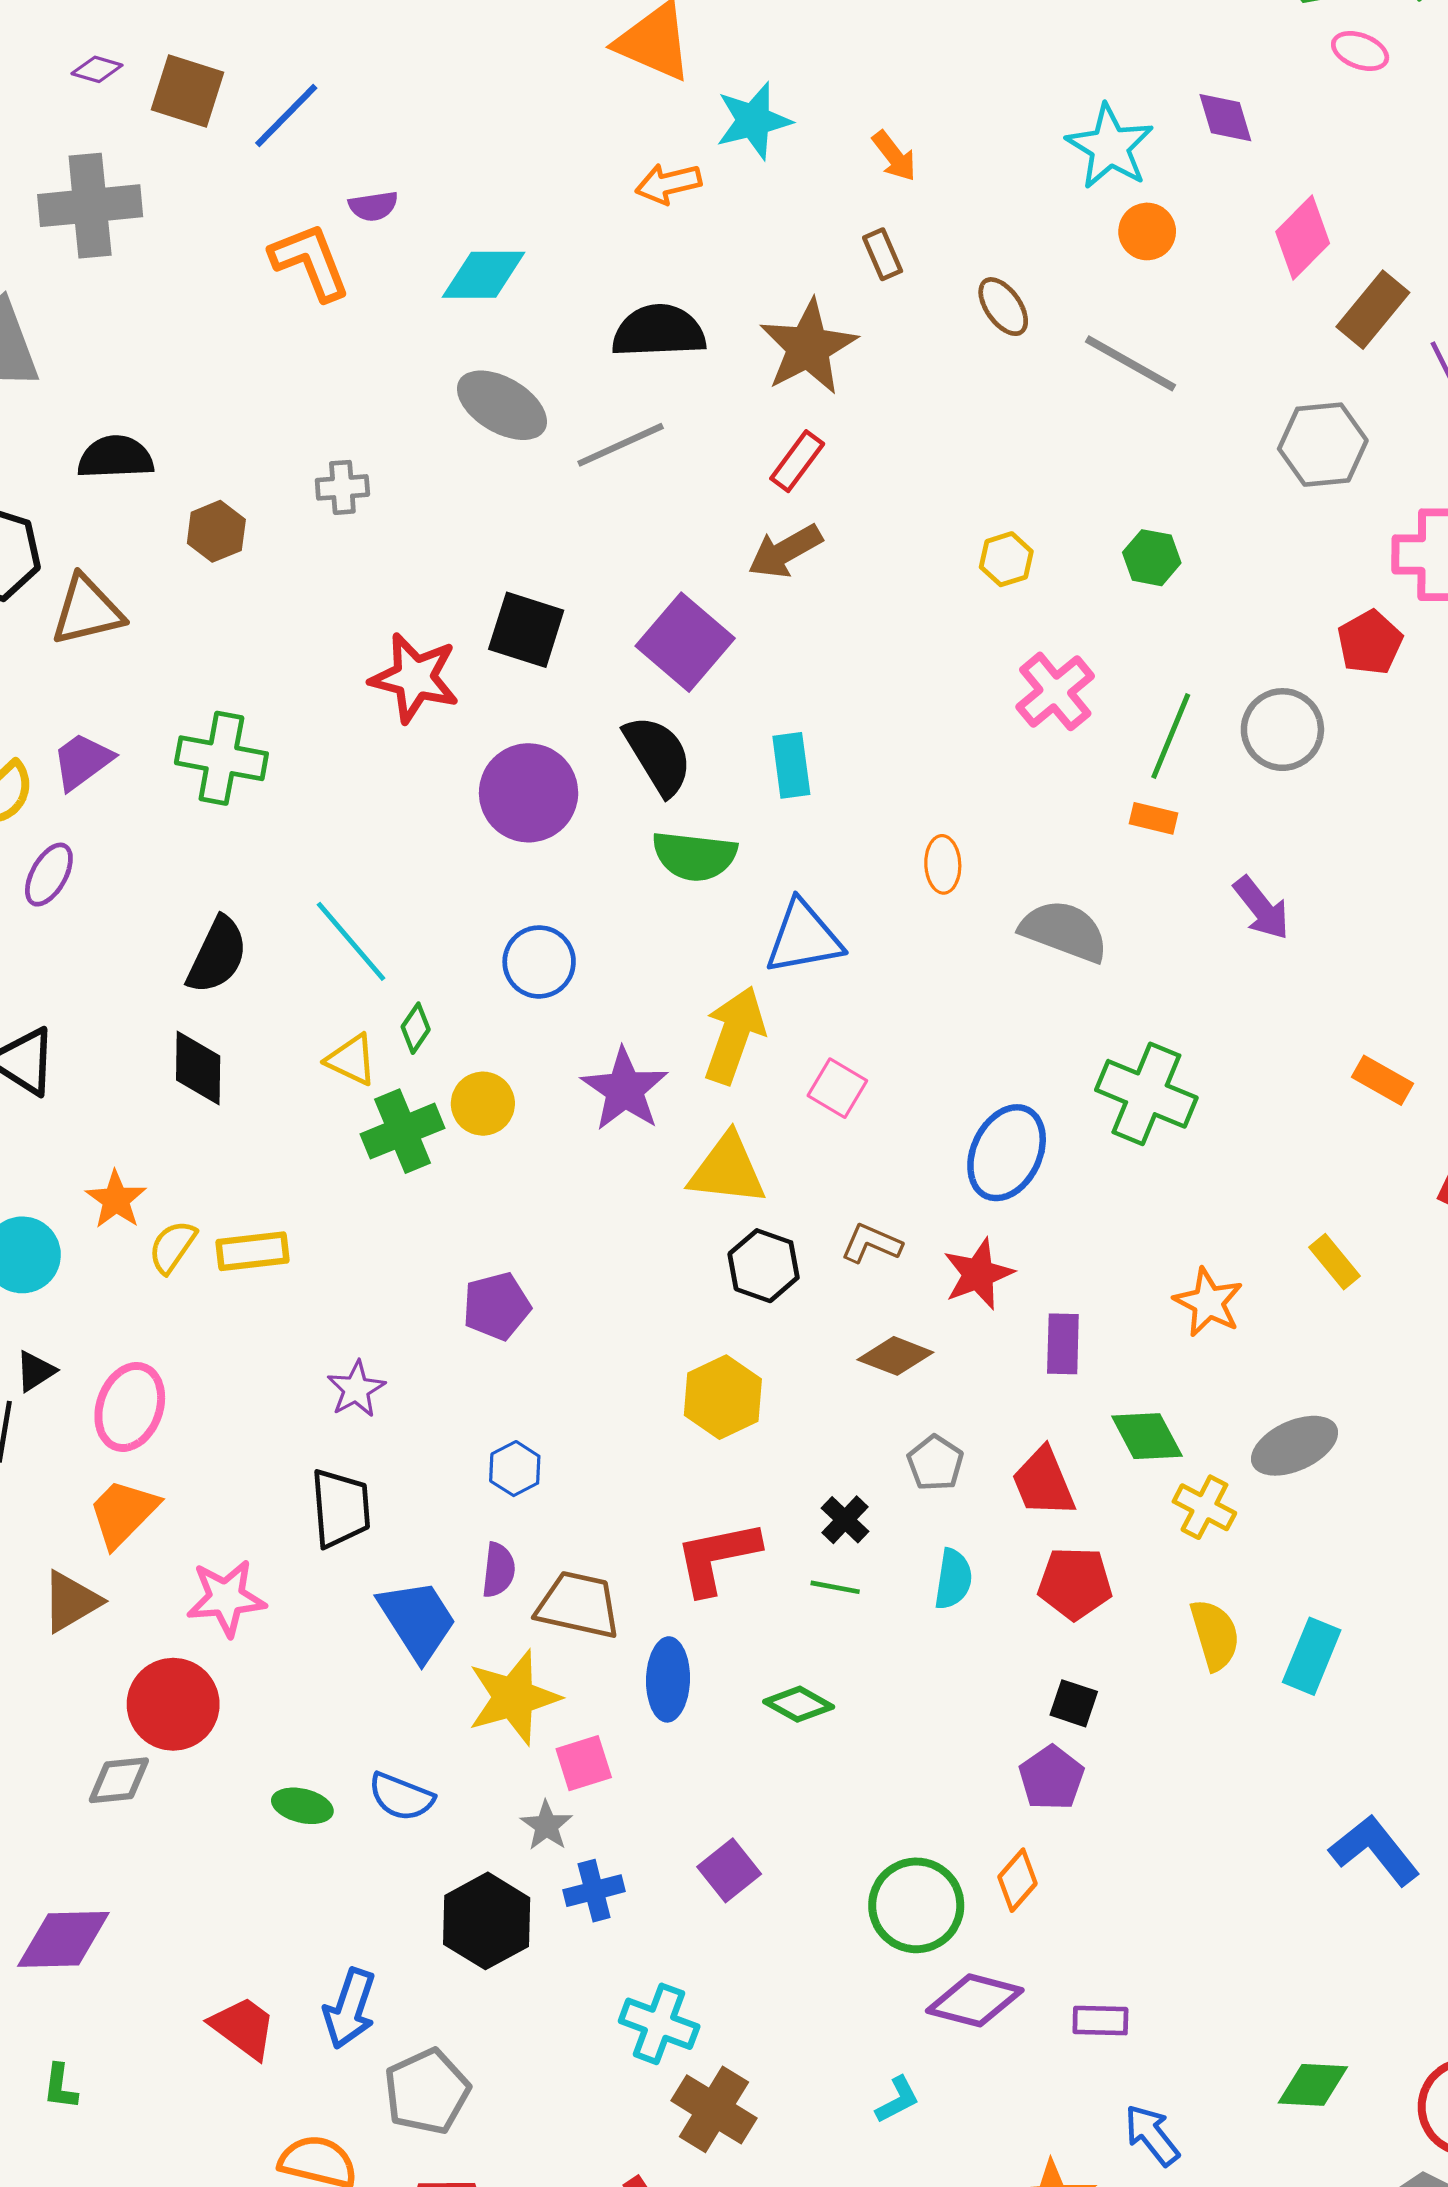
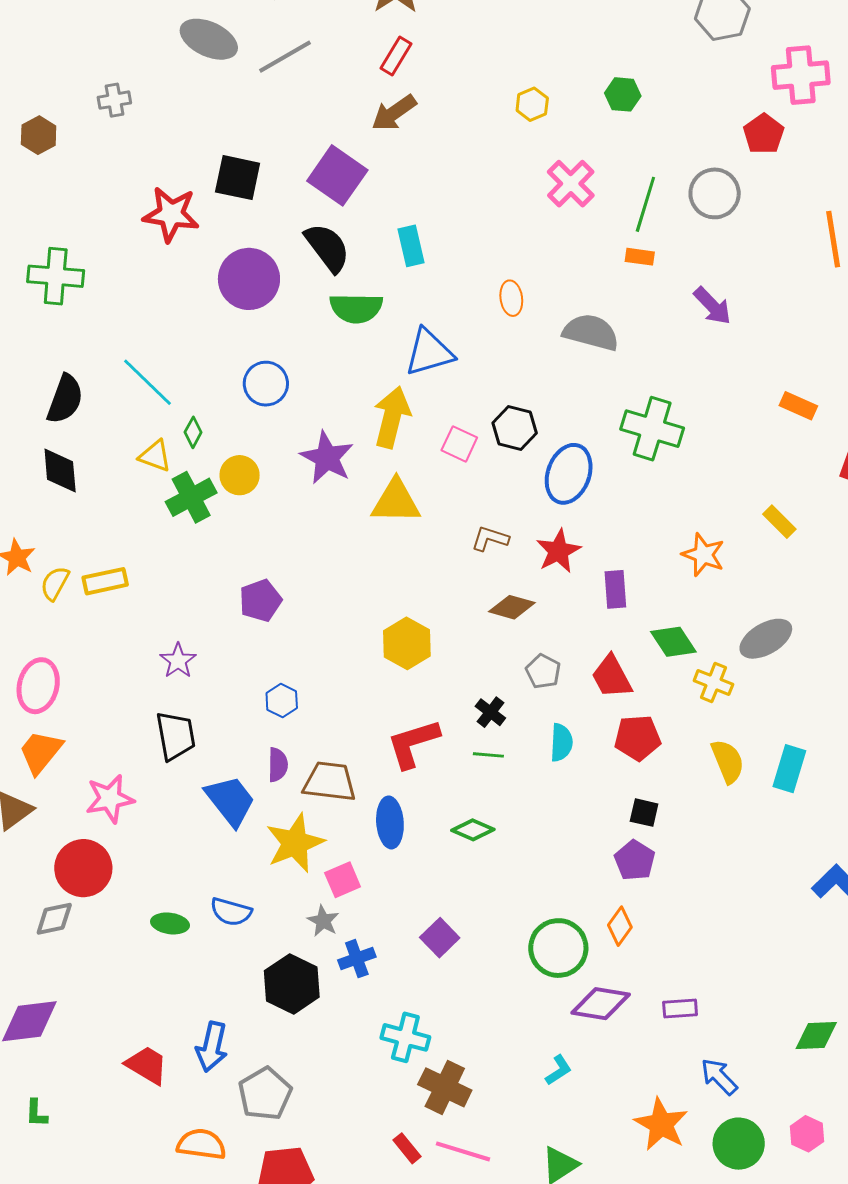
black hexagon: (764, 1266) -> (515, 428), moved

